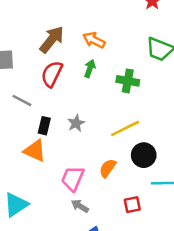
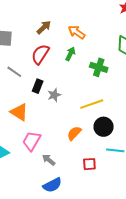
brown arrow: (52, 39) -> (44, 27), size x0.7
black rectangle: (44, 126) -> (38, 86), moved
pink trapezoid: (73, 178) -> (32, 141), moved

